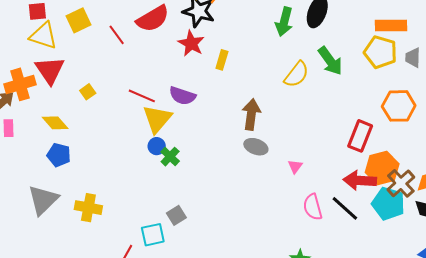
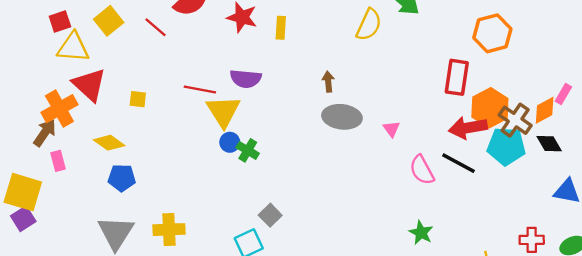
yellow square: (88, 92) -> (138, 99), turned -35
brown arrow: (251, 114) -> (328, 82), size x0.6
gray ellipse: (256, 147) -> (342, 117), size x1.4

